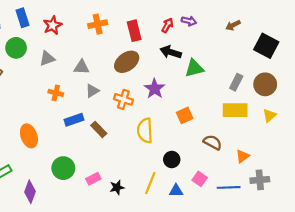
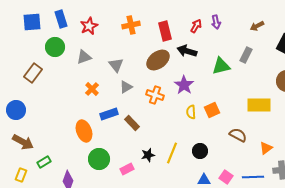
purple arrow: (189, 21) -> (216, 22), turned 64
black arrow: (171, 52) -> (187, 51), moved
gray triangle: (82, 67) -> (116, 65), turned 49
gray rectangle: (236, 82) -> (246, 55), moved
orange cross: (56, 93) -> (92, 89), turned 32
yellow semicircle: (145, 131) -> (191, 112), moved, size x0.6
orange ellipse: (29, 136) -> (84, 131), moved
pink square: (200, 179) -> (226, 177), moved
yellow line: (150, 183) -> (172, 153), moved
black star: (117, 187) -> (148, 155), moved

